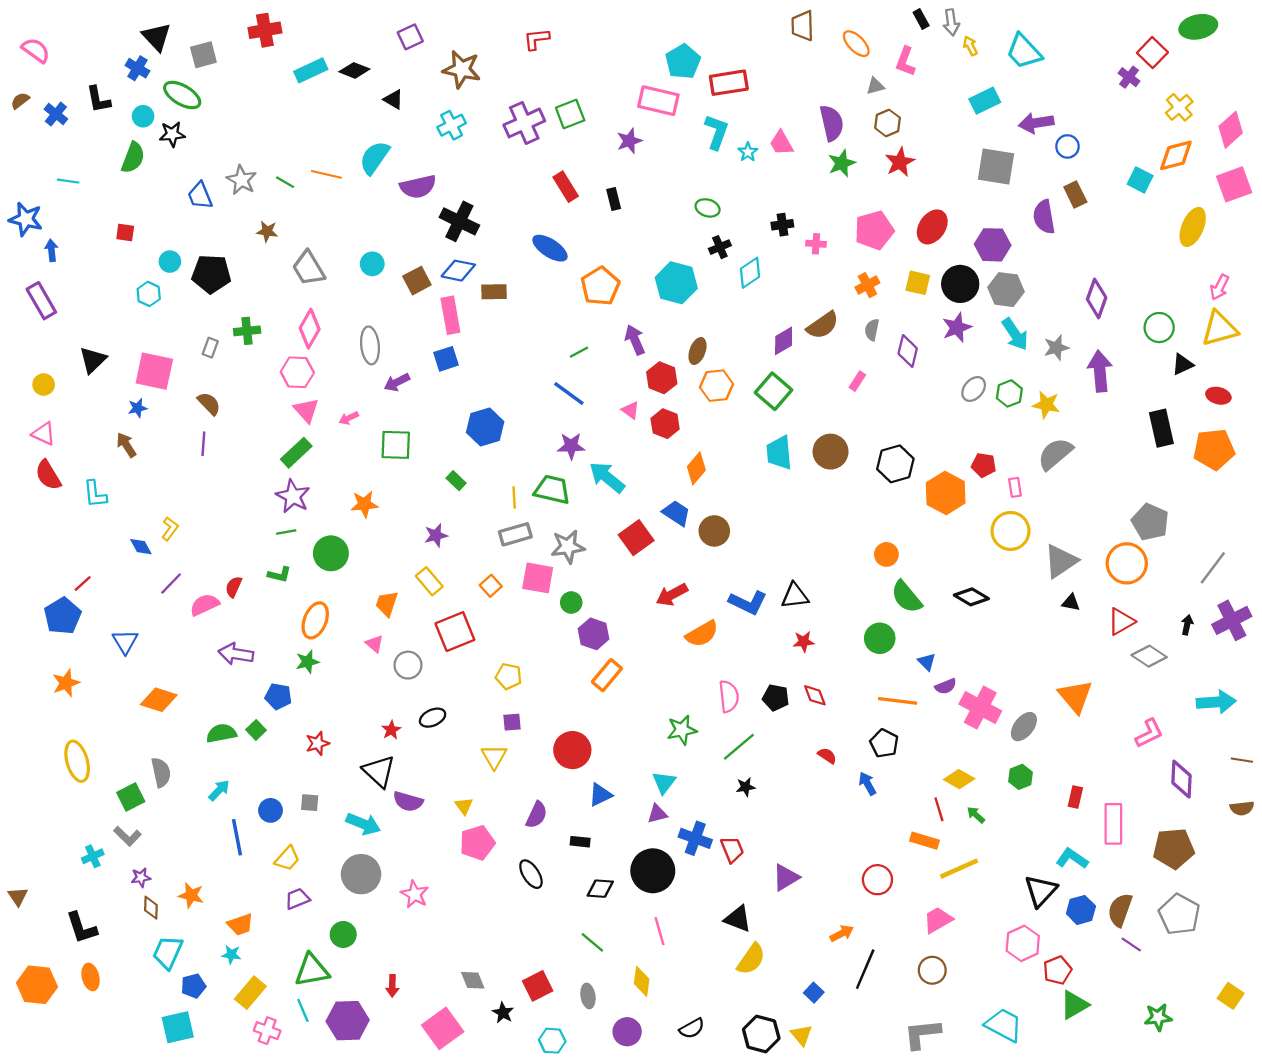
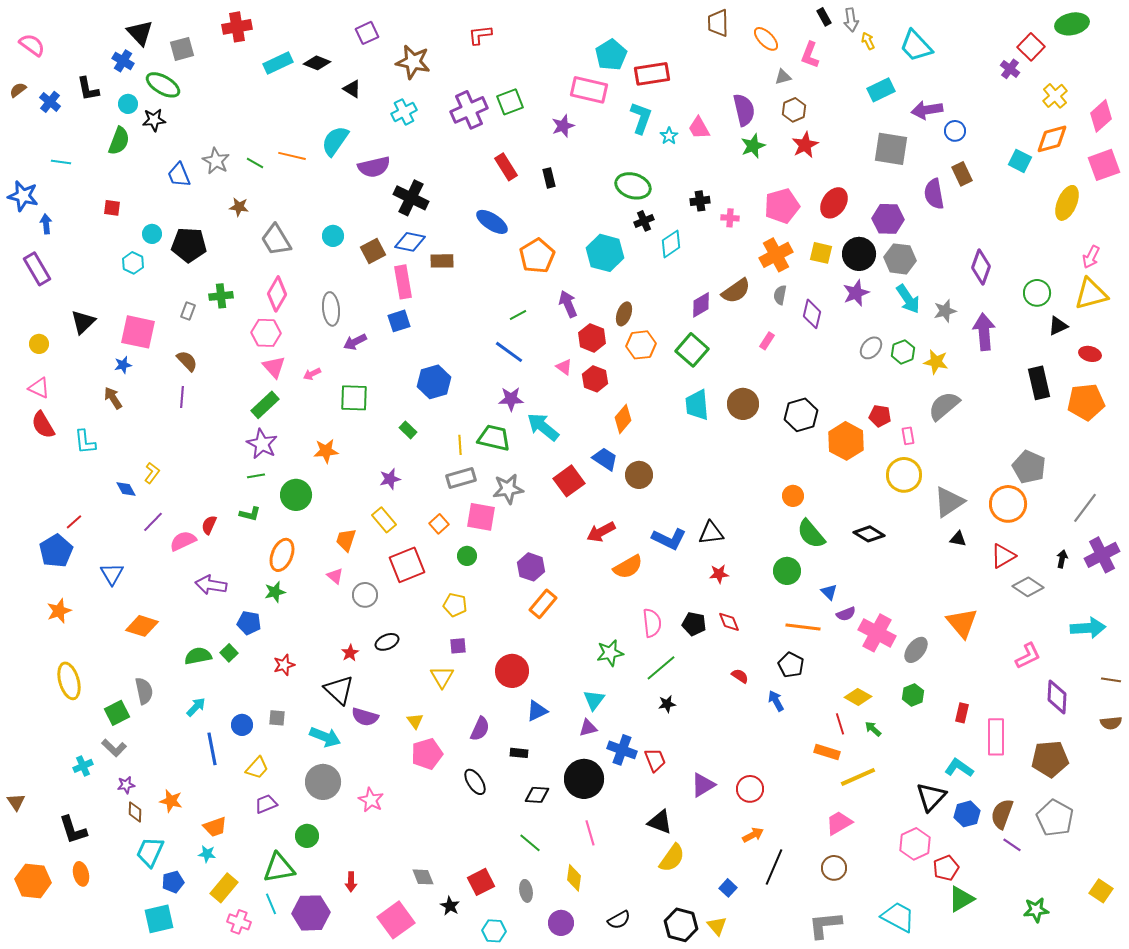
green ellipse: (708, 208) -> (633, 186), size x1.6
orange cross: (867, 285) -> (776, 255), size x1.5
green circle: (571, 602) -> (467, 556), moved
red circle: (877, 880) -> (750, 789), moved

